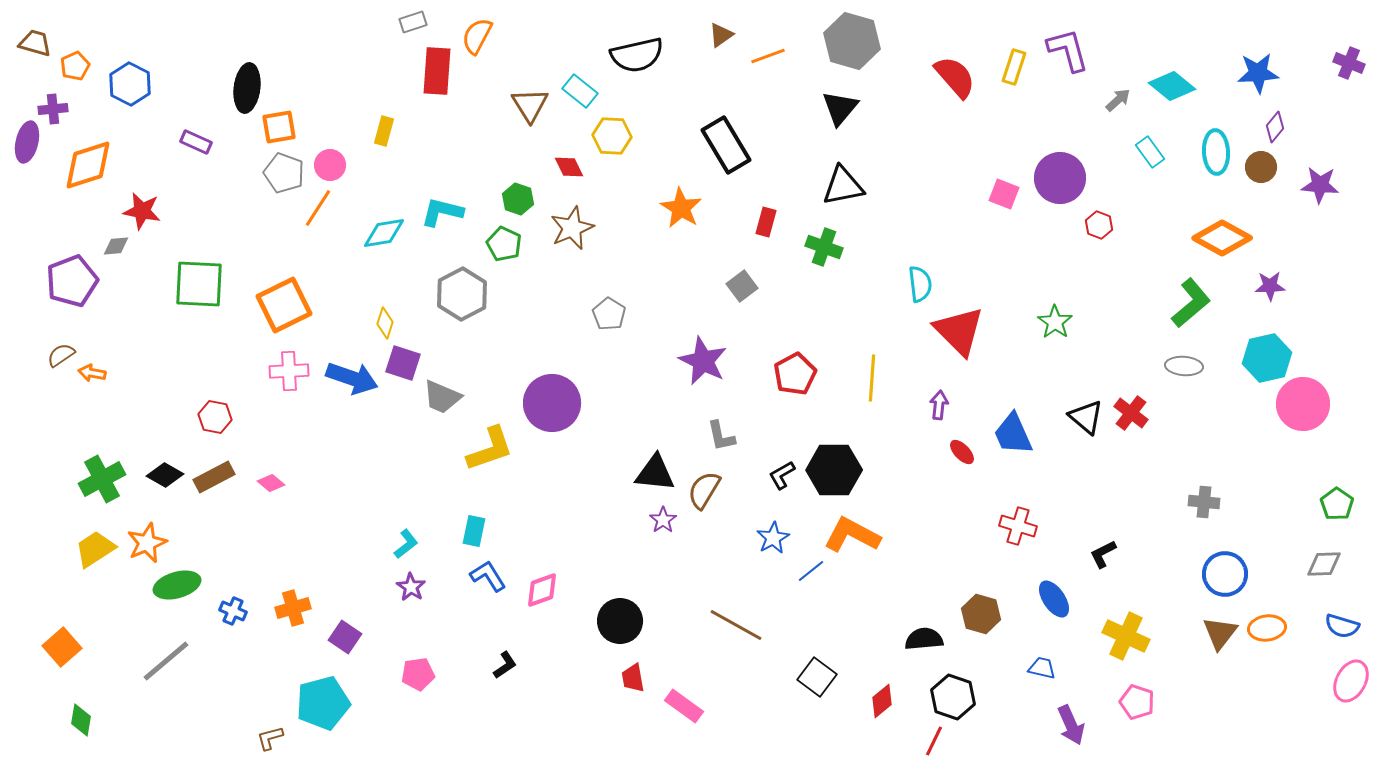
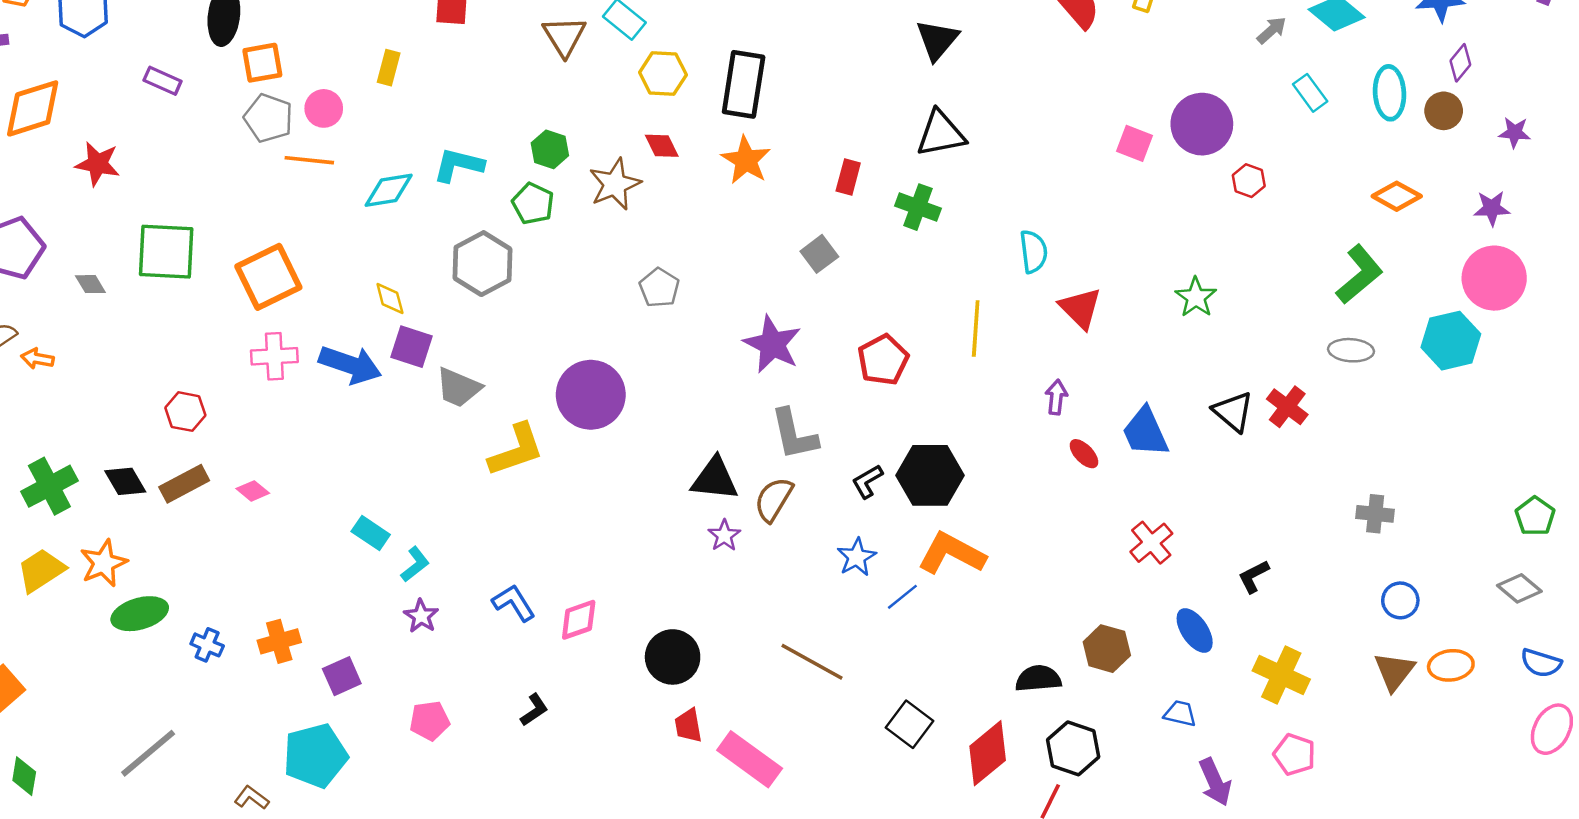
black rectangle: (726, 145) -> (744, 84), moved, turned 40
red diamond: (569, 167) -> (662, 146), moved
purple star: (1320, 185) -> (1515, 132), size x0.7
orange line: (318, 208) -> (309, 160), turned 63
orange diamond: (1222, 238) -> (1397, 196), size x0.7
gray diamond: (116, 246) -> (90, 284), moved, turned 64
purple star: (1270, 286) -> (1492, 208), moved
yellow diamond: (385, 323) -> (390, 298), turned -32
red triangle: (959, 331) -> (1080, 308), size x0.7
yellow line: (872, 378) -> (976, 329), moved
pink circle: (1303, 404) -> (1494, 278), moved
gray L-shape: (721, 436) -> (794, 434), size x1.4
black diamond: (165, 475) -> (125, 481), turned 30
red cross: (1018, 526) -> (1151, 543), turned 33
cyan rectangle: (474, 531) -> (371, 533), moved, turned -68
gray diamond: (1324, 564) -> (1519, 588), turned 42
blue circle: (1225, 574) -> (1400, 600), size x0.7
purple square: (345, 637) -> (342, 676), turned 32
gray line: (166, 661) -> (148, 753), moved
red diamond: (882, 701) -> (988, 753), size x1.6
pink rectangle: (684, 706) -> (750, 759), size x1.4
brown L-shape: (270, 738) -> (252, 798), turned 52

